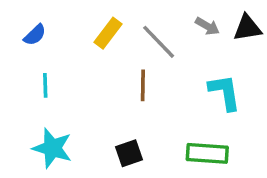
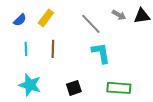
yellow rectangle: (108, 33) -> (46, 18), moved
brown line: (143, 85) -> (53, 49), moved
cyan L-shape: (225, 92) -> (101, 53), moved

